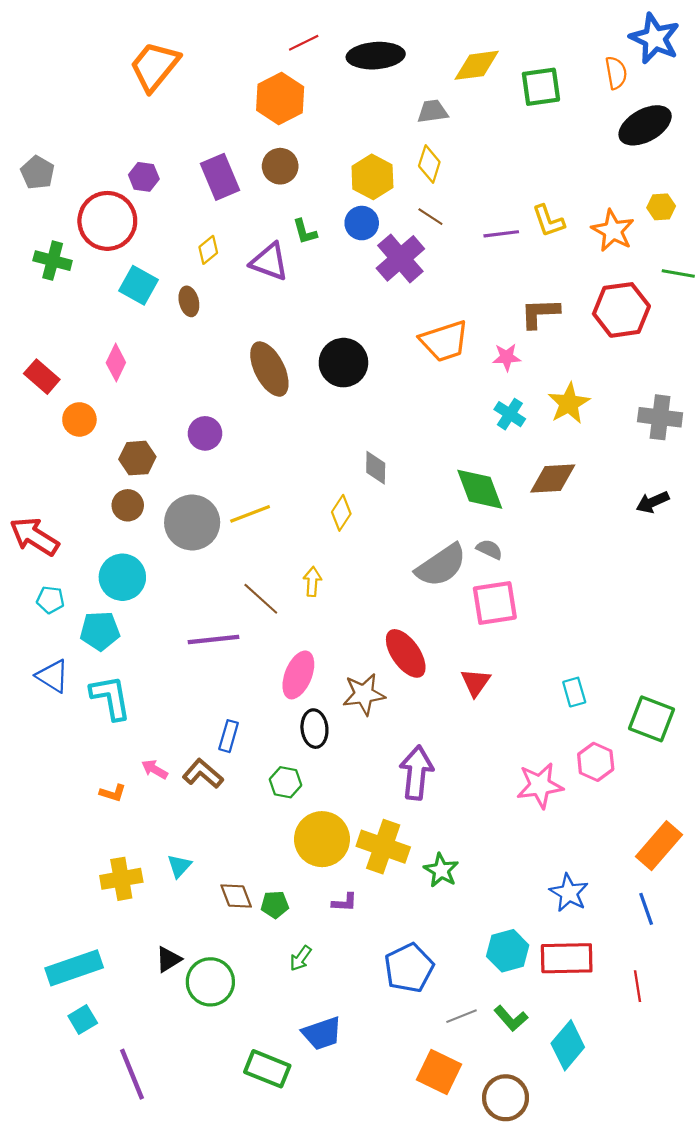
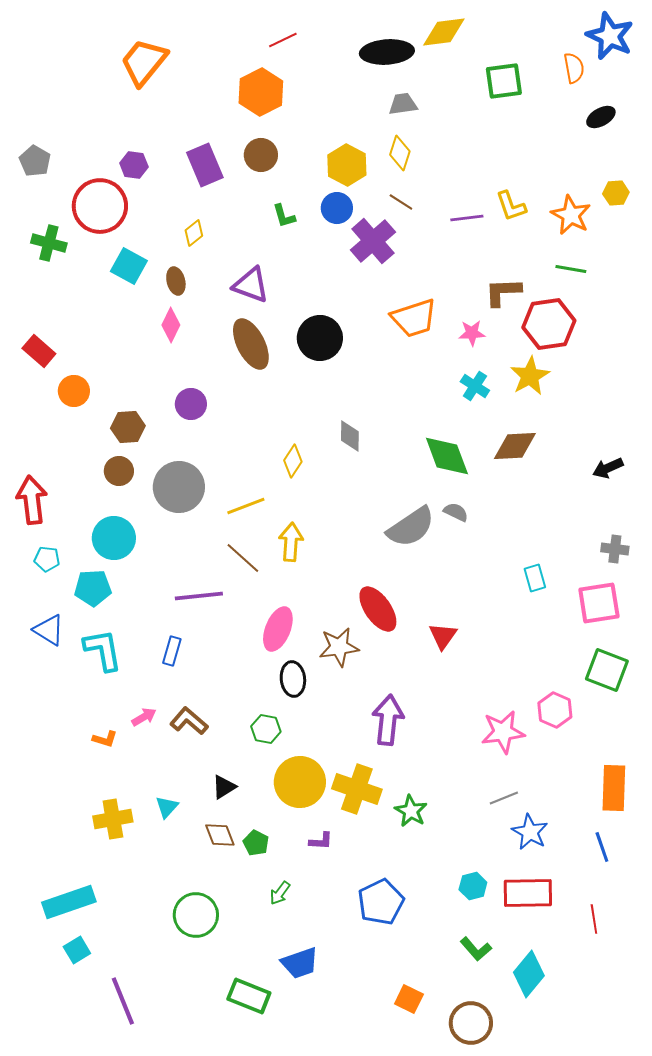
black ellipse: (376, 56) -> (387, 52), moved
yellow diamond: (477, 65) -> (444, 32), moved
black ellipse: (645, 125) -> (601, 117), size x0.6
purple triangle: (269, 262) -> (251, 285), moved
green line: (678, 273) -> (571, 269), moved
red hexagon: (621, 310) -> (549, 324), moved
pink diamond: (116, 363) -> (171, 325), moved
gray cross: (660, 417) -> (615, 549), moved, size x0.7
yellow diamond: (341, 513) -> (293, 461), moved
yellow line: (250, 514) -> (246, 506), moved
red arrow: (34, 536) -> (32, 500), turned 51
yellow arrow: (312, 582) -> (291, 542), size x1.4
pink square: (495, 603) -> (599, 603), moved
cyan rectangle: (574, 692) -> (535, 578), moved
blue rectangle: (229, 736) -> (172, 651), moved
pink arrow: (155, 769) -> (144, 717), turned 120
orange rectangle: (659, 846) -> (614, 788), turned -39
green pentagon: (275, 905) -> (256, 843), turned 30
cyan hexagon: (508, 951) -> (473, 886), size x0.7
black triangle: (169, 959) -> (224, 787), moved
gray line: (462, 1016) -> (504, 798), moved
orange square: (439, 1072) -> (409, 999), size x0.7

